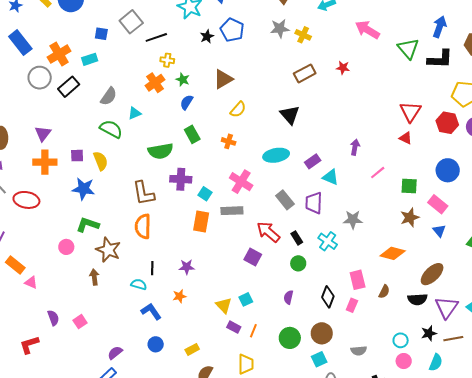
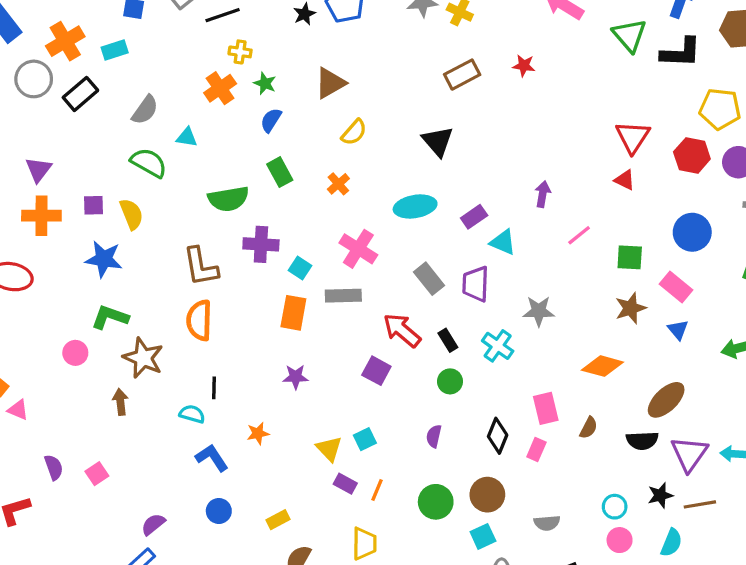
cyan triangle: (135, 113) -> (187, 137), turned 32
orange cross: (229, 141) -> (338, 184), turned 32
purple star: (187, 267) -> (296, 377), moved

